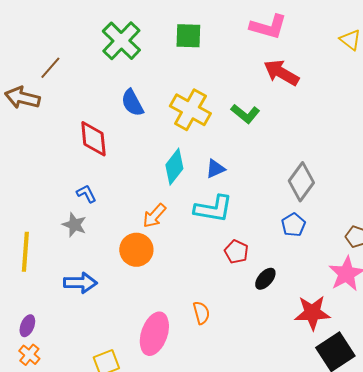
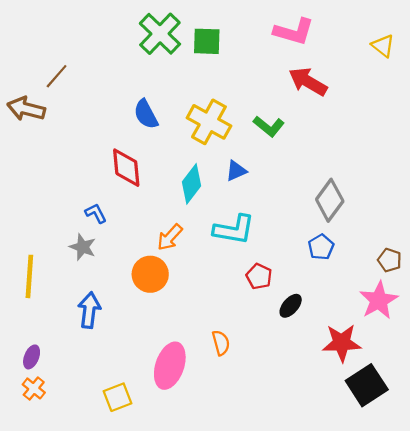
green cross: (121, 41) -> (160, 34), moved
red diamond: (93, 139) -> (126, 168), moved
blue triangle: (215, 169) -> (236, 171), moved
blue arrow: (80, 283) -> (89, 310), turned -84

